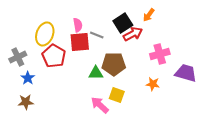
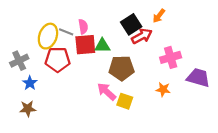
gray line: (97, 35) -> (66, 32), moved
red pentagon: (54, 56) -> (58, 60), turned -30
green triangle: (96, 73) -> (102, 46), moved
pink arrow: (100, 105) -> (107, 92), moved

